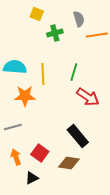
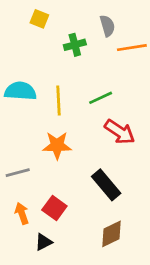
yellow square: (37, 14) -> (39, 19), moved
green line: (74, 72) -> (101, 98), turned 48
orange star: (25, 96) -> (57, 145), moved
brown diamond: (69, 163) -> (112, 234), moved, turned -35

